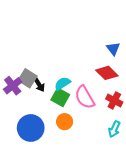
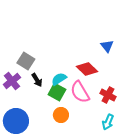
red diamond: (107, 73) -> (87, 69), moved
gray square: (28, 78) -> (26, 61), moved
blue circle: (31, 128) -> (16, 121), moved

